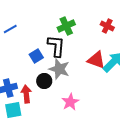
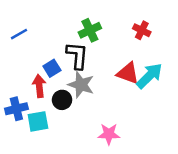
red arrow: (26, 94) -> (39, 86), moved
pink star: (70, 102) -> (109, 134), moved, turned 30
cyan square: (13, 110) -> (38, 121), moved

